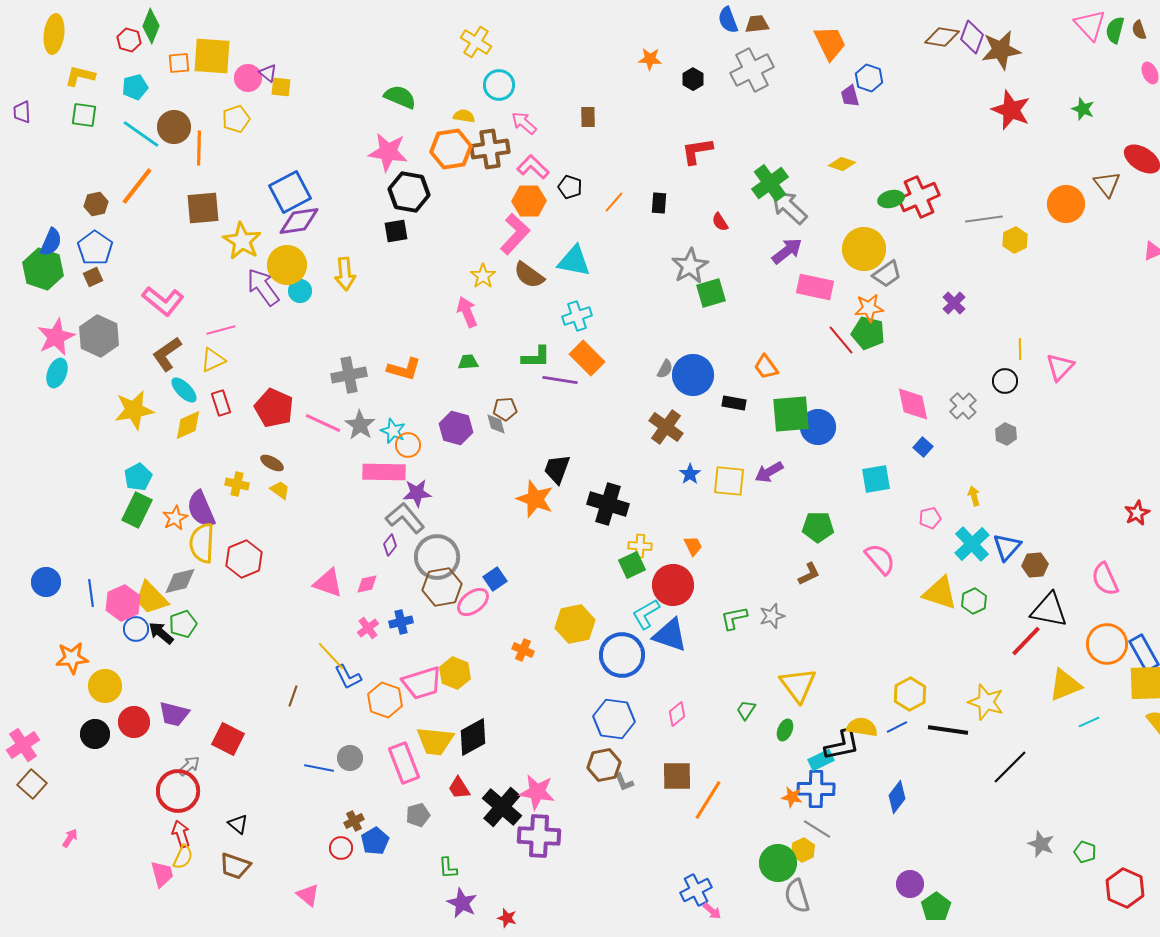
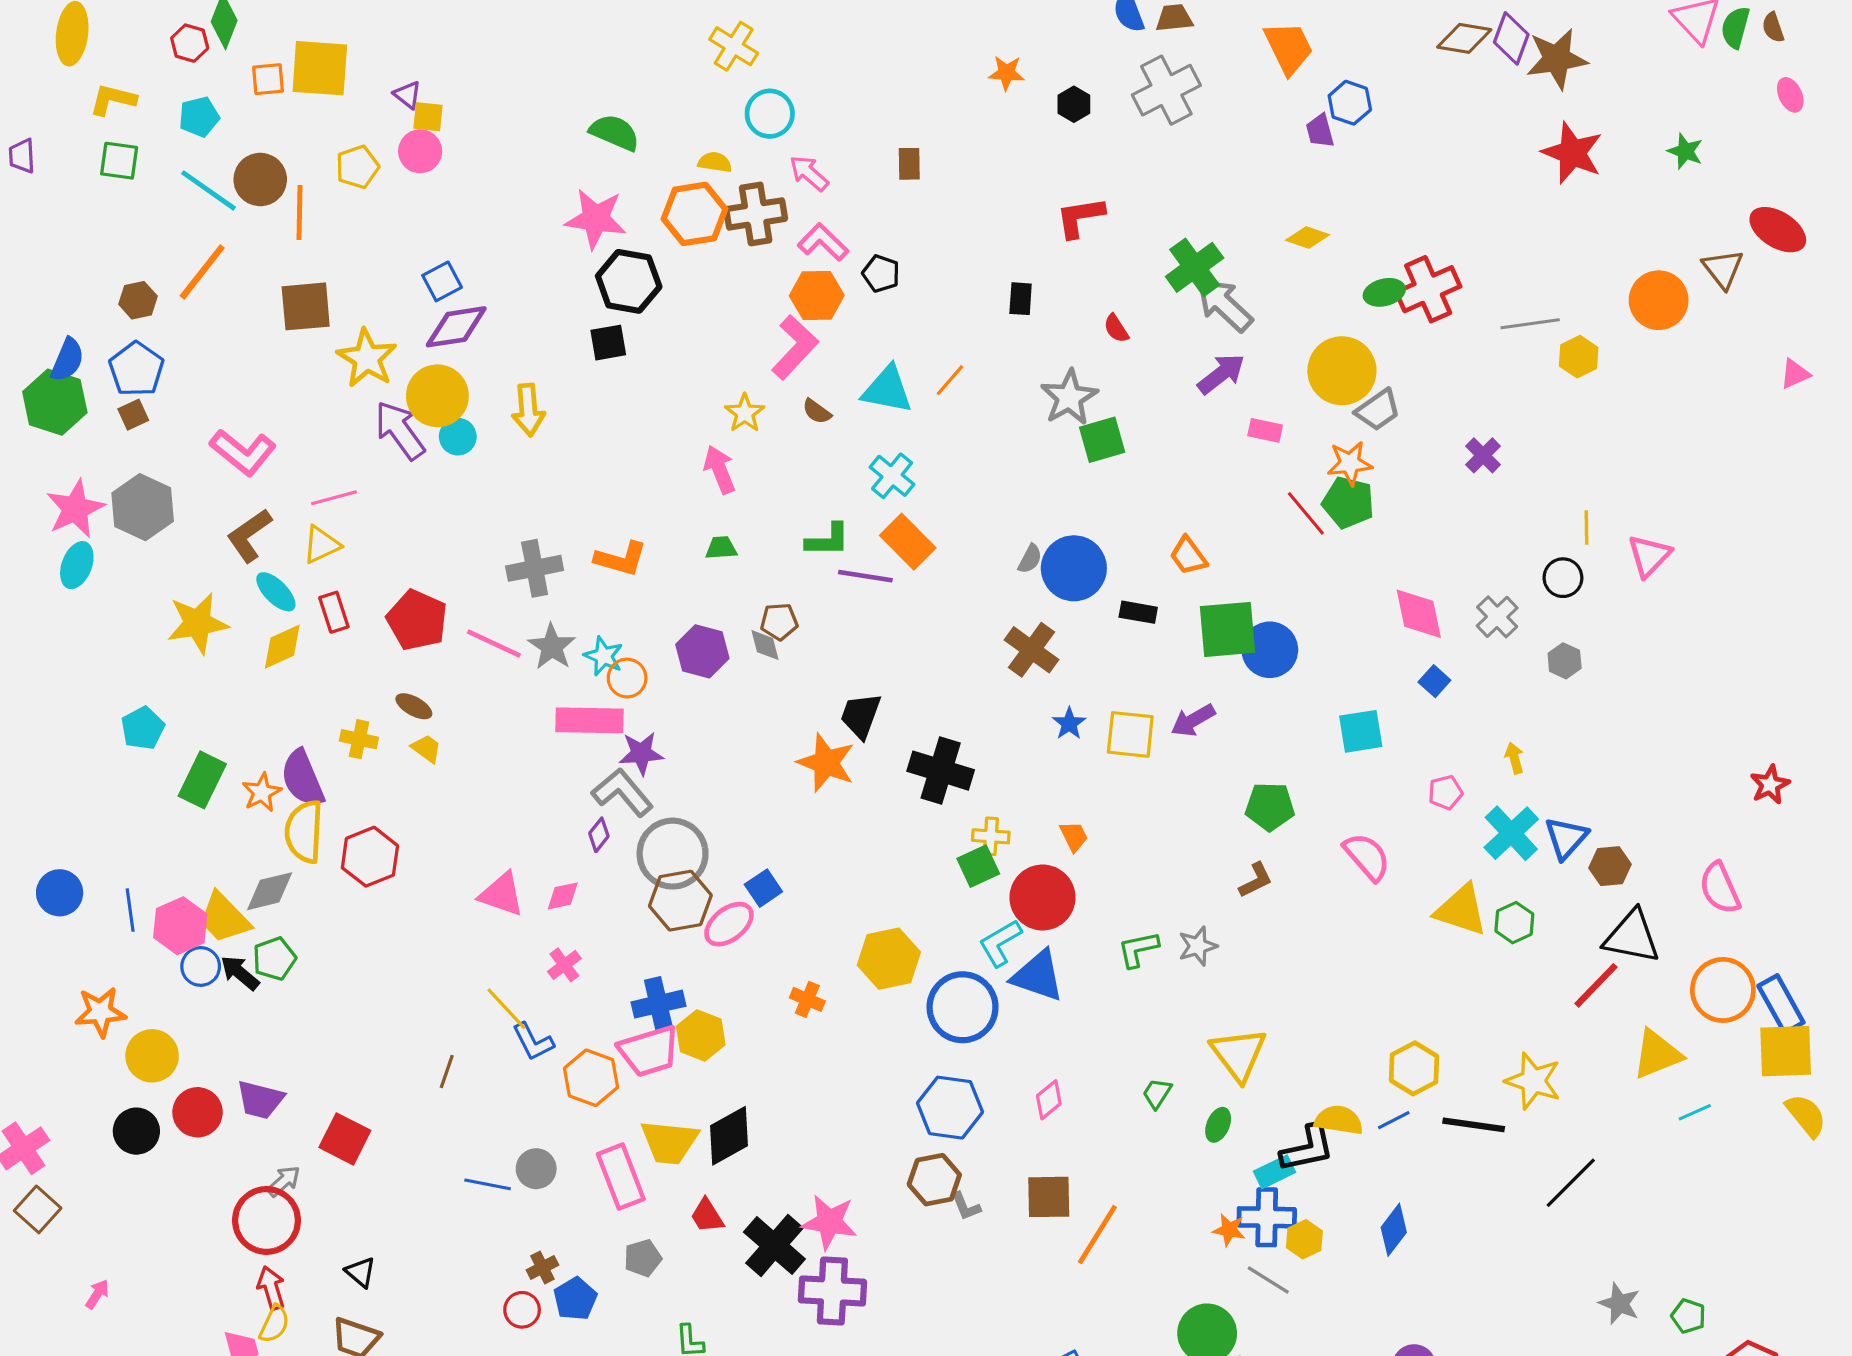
pink circle: (248, 78) -> (420, 151), moved
blue square: (290, 192) -> (442, 281), size x0.6
orange line: (614, 202) -> (950, 380), moved
brown semicircle: (529, 275) -> (817, 412), size x0.6
pink rectangle: (815, 287) -> (1265, 430), size x0.6
cyan cross: (577, 316) -> (892, 476), turned -32
cyan pentagon: (138, 477) -> (143, 728), moved
blue cross: (401, 622) -> (658, 1004), moved, size x1.4
yellow hexagon: (803, 850) -> (1304, 1239), moved

